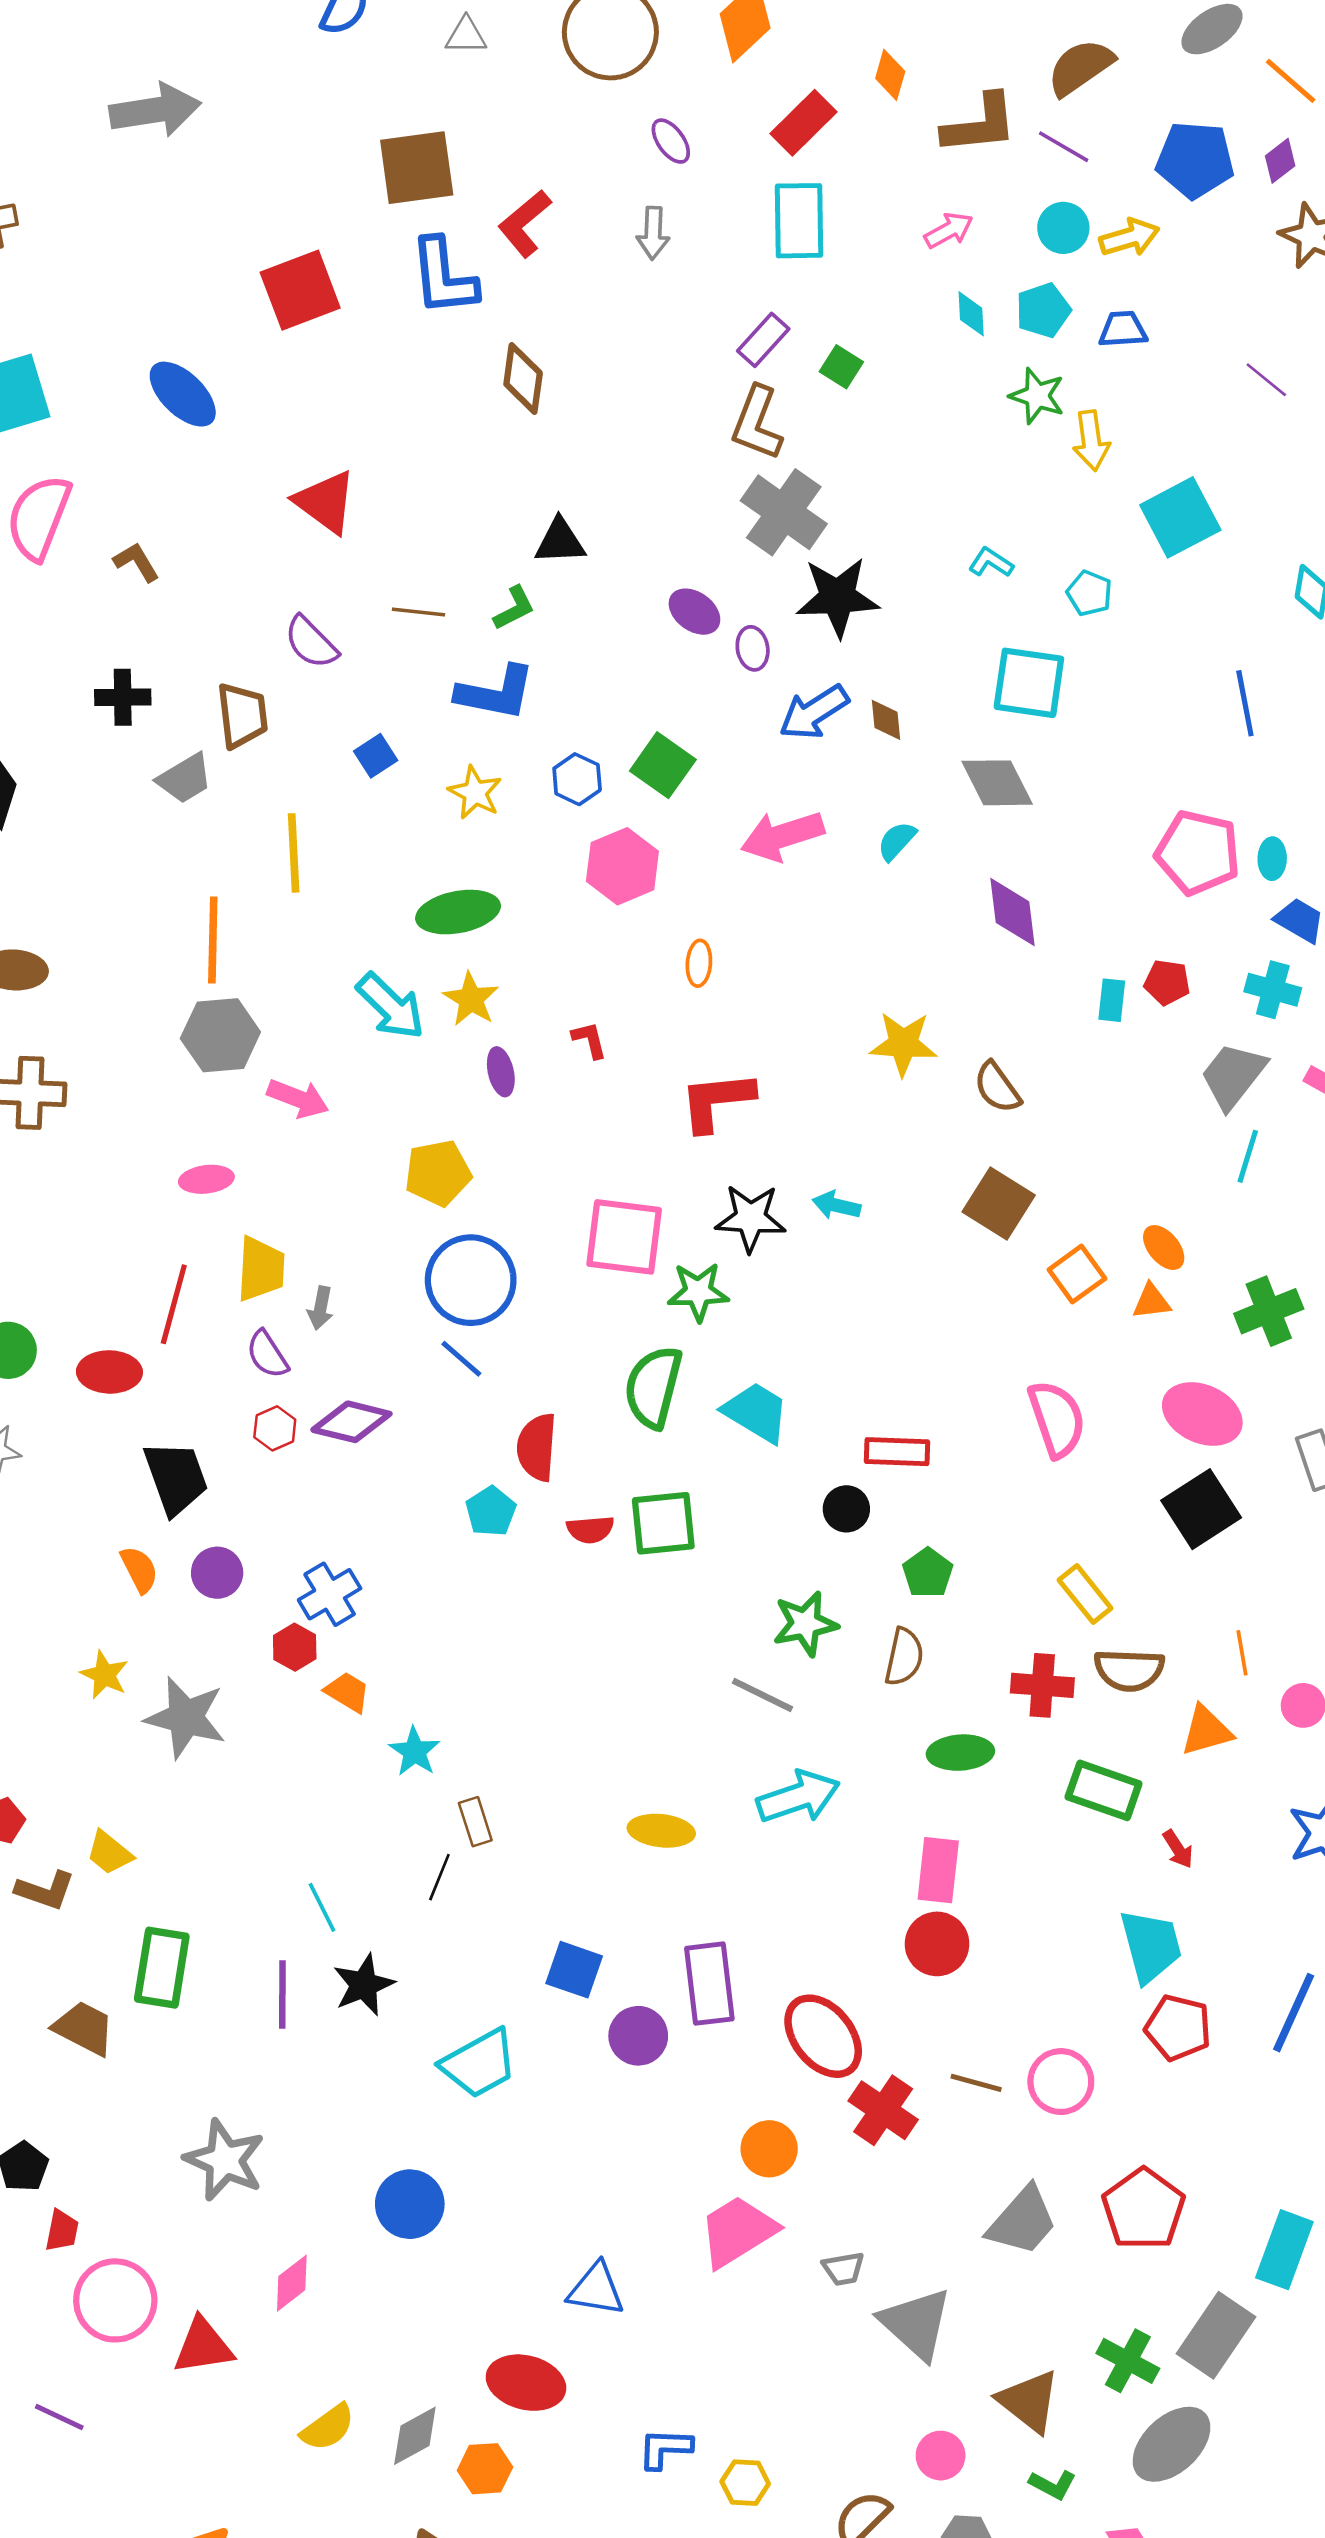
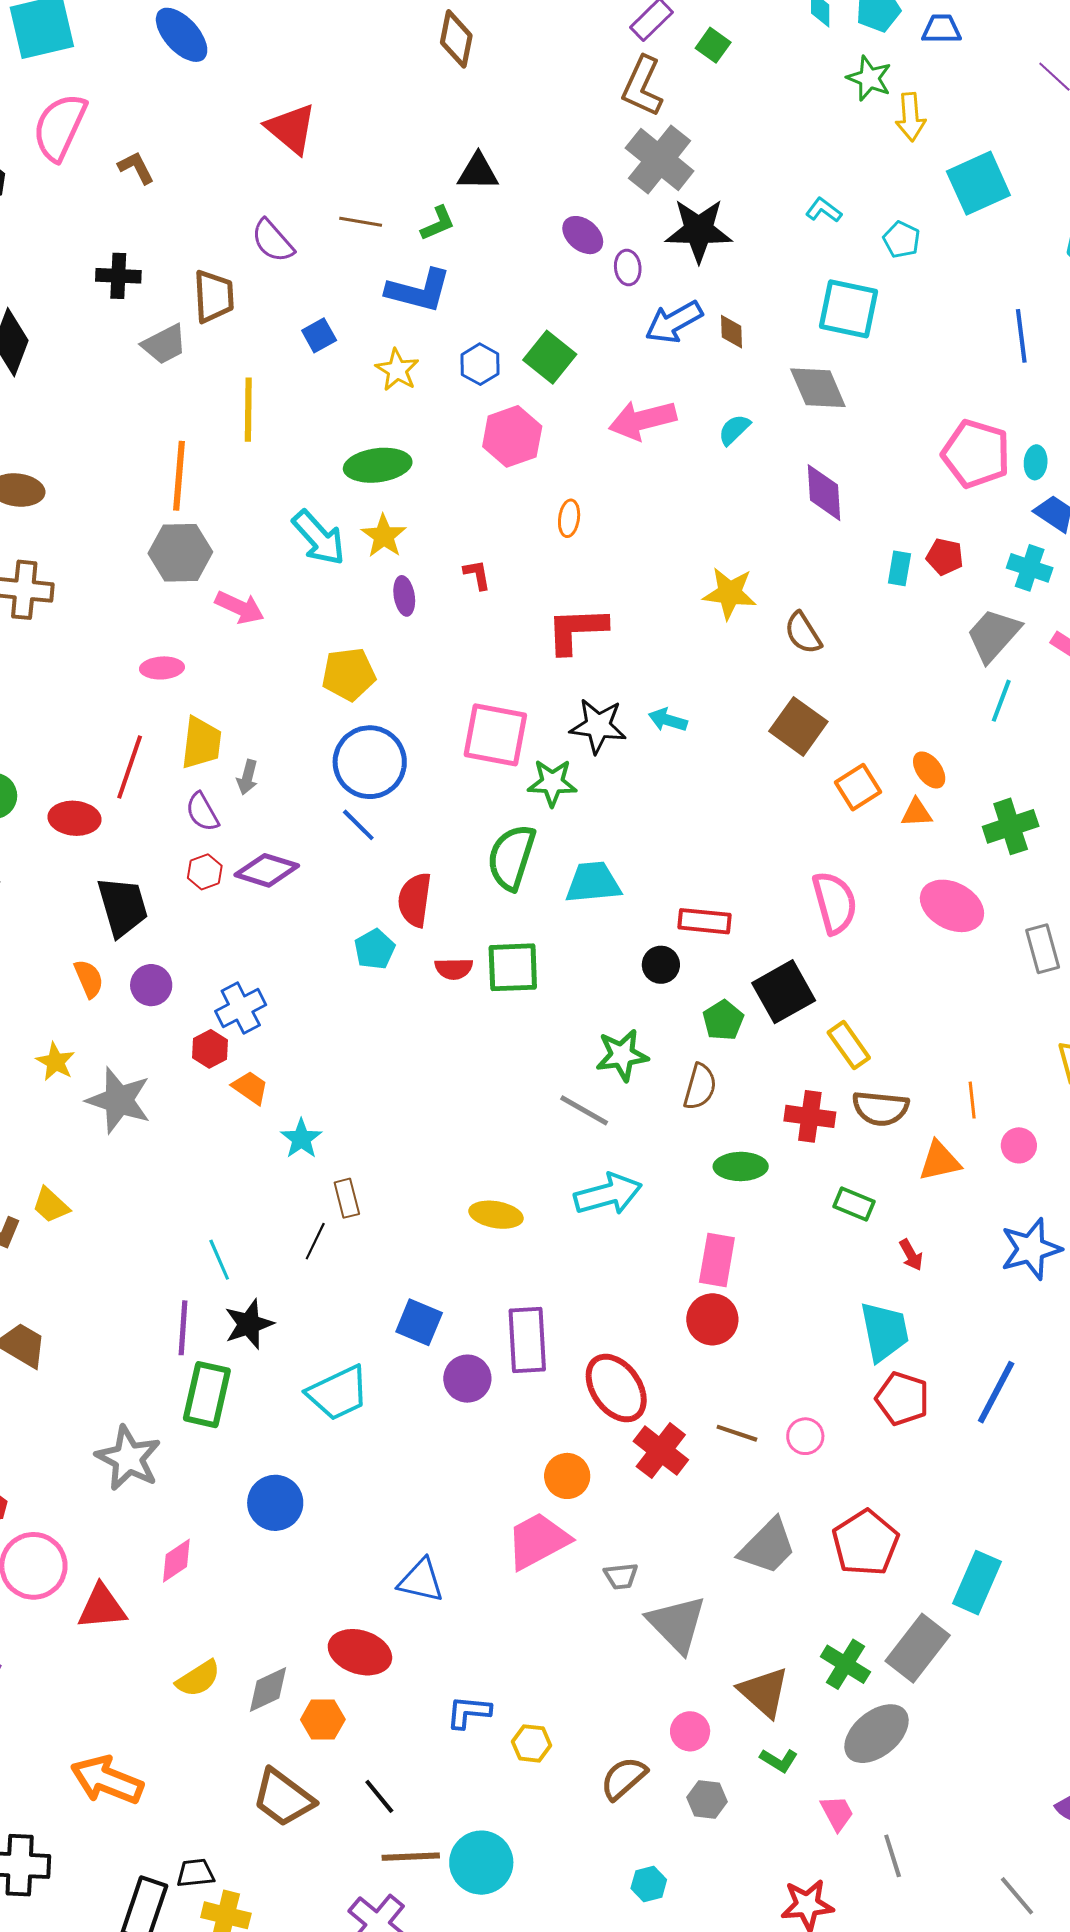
cyan trapezoid: (756, 1412) -> (593, 883), turned -40
black square: (1201, 1509) -> (784, 992), moved
green rectangle: (1104, 1790) -> (854, 1204), size x0.7
green rectangle: (162, 1968) -> (207, 1395), moved
pink circle: (1061, 2082) -> (805, 1436), size x0.7

